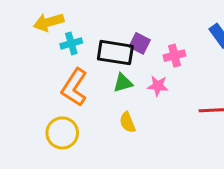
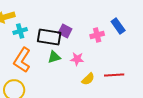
pink cross: (174, 56) -> (97, 35), moved
yellow semicircle: (127, 122) -> (88, 79), moved, turned -112

